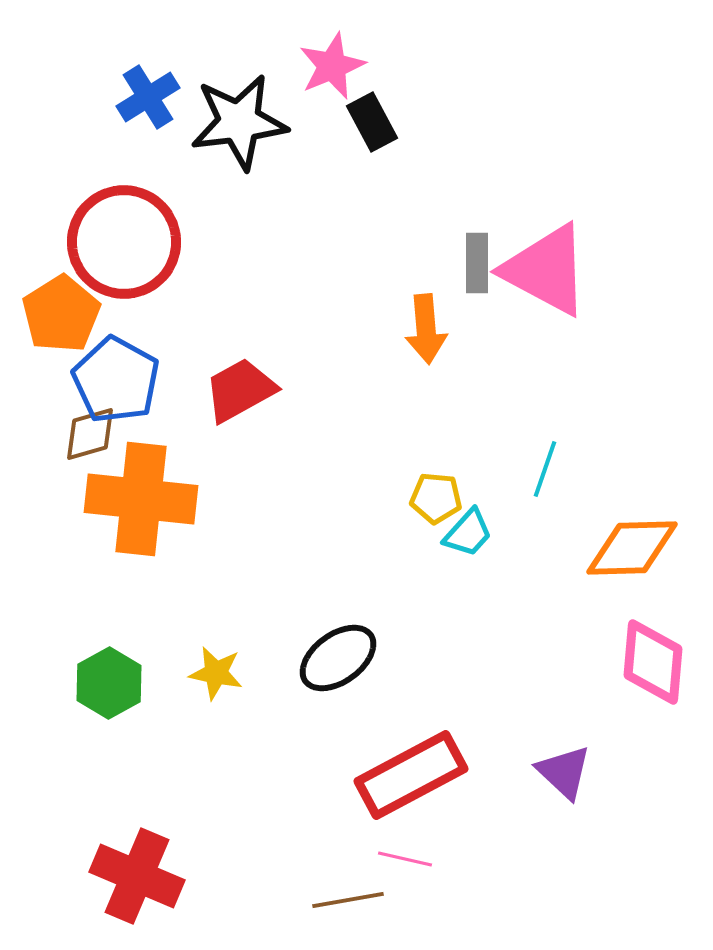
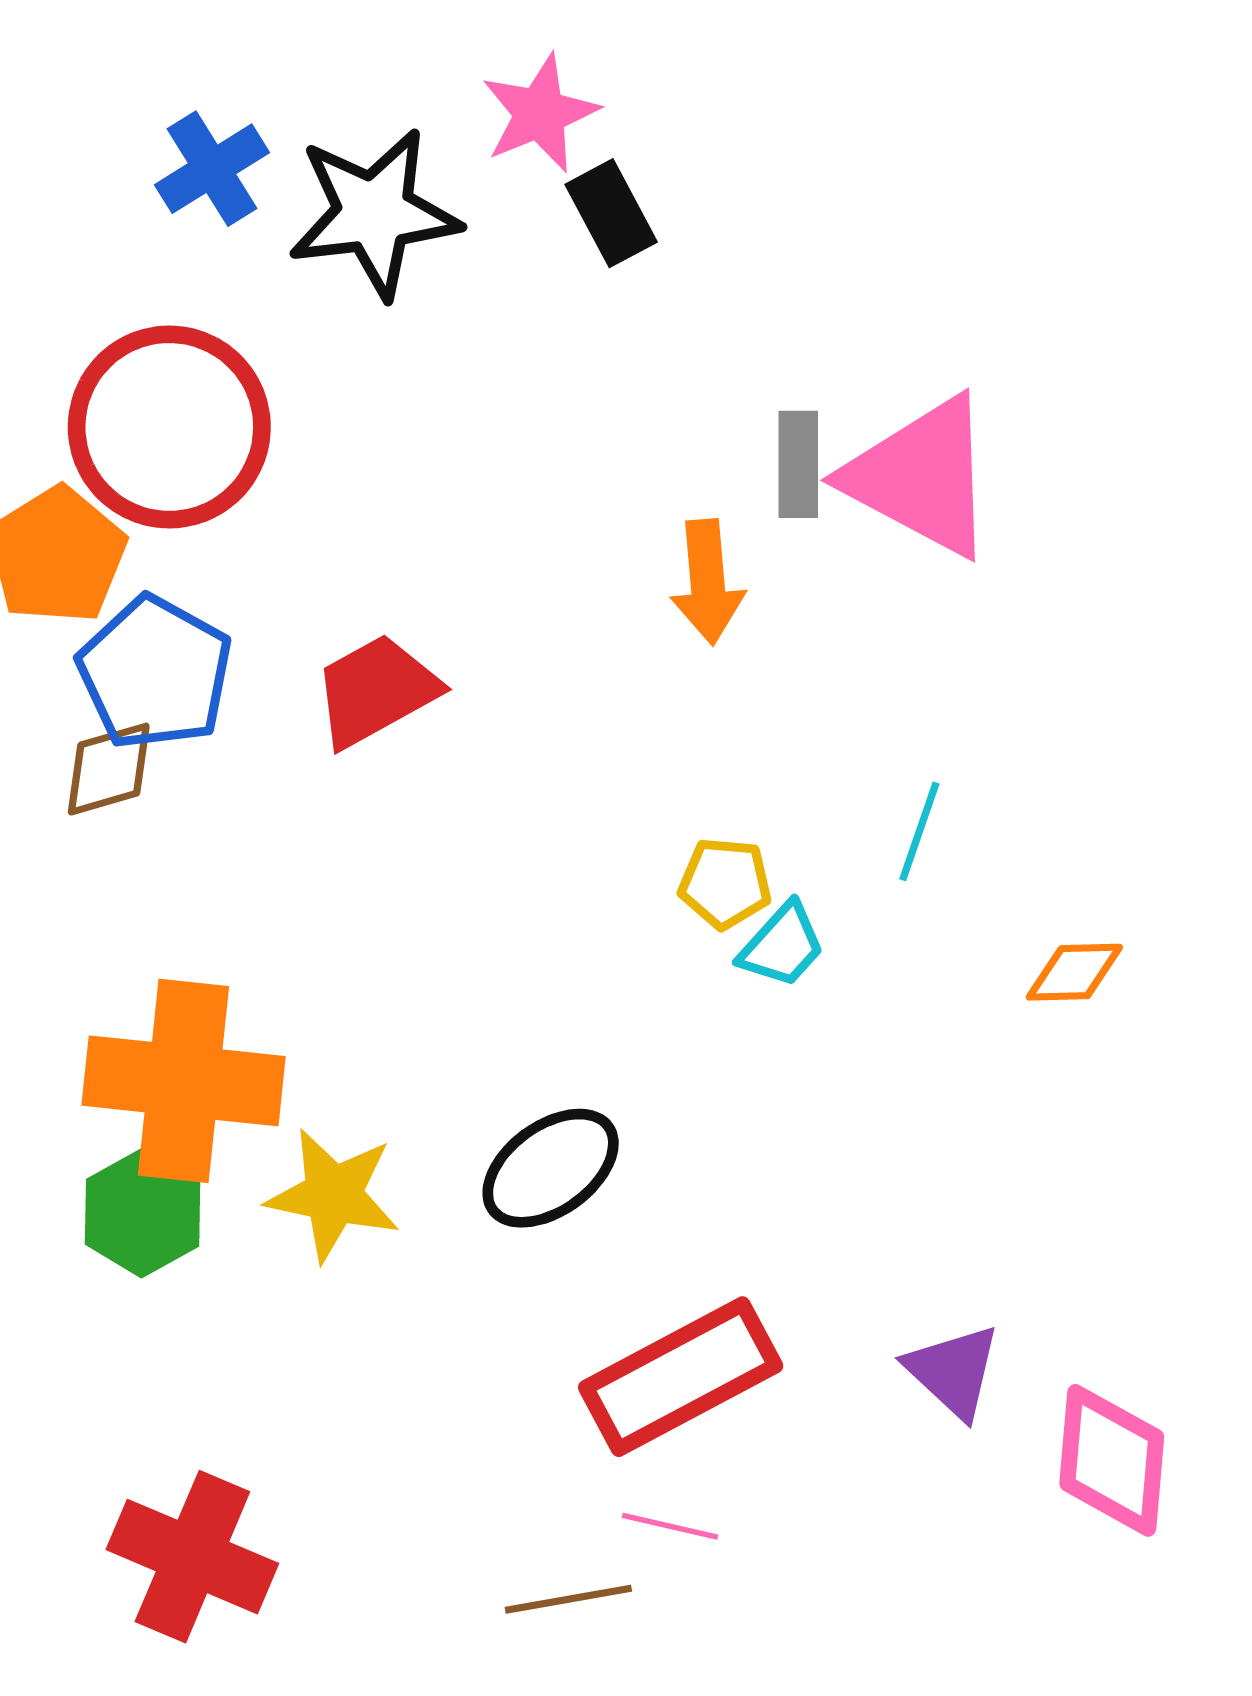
orange cross: (141, 499) -> (184, 1081), moved
orange diamond: (632, 548) -> (1074, 972), size x0.6
pink diamond: (653, 662) -> (1112, 1460), moved
yellow star: (216, 673) -> (333, 1195), size x1.4

